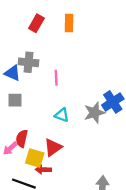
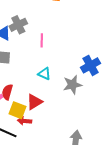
gray cross: (29, 62) -> (18, 25), turned -36
gray star: (94, 113) -> (72, 85), moved

